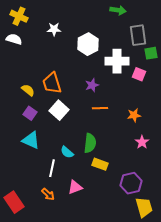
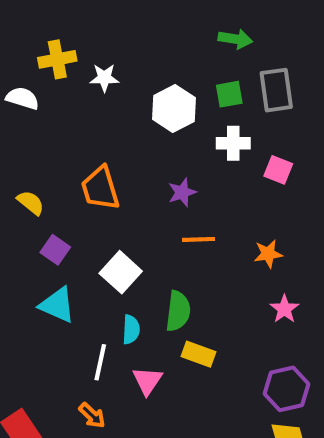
yellow cross: (19, 16) -> (57, 59), moved, turned -36
green square: (151, 53) -> (229, 94), moved
white cross: (117, 61) -> (233, 143), size x0.7
yellow semicircle: (28, 90) -> (31, 203), moved
white square: (59, 110) -> (121, 272), moved
cyan semicircle: (67, 152) -> (131, 330), turned -128
purple hexagon: (131, 183) -> (287, 389), moved
pink triangle: (75, 187) -> (147, 381), moved, turned -35

